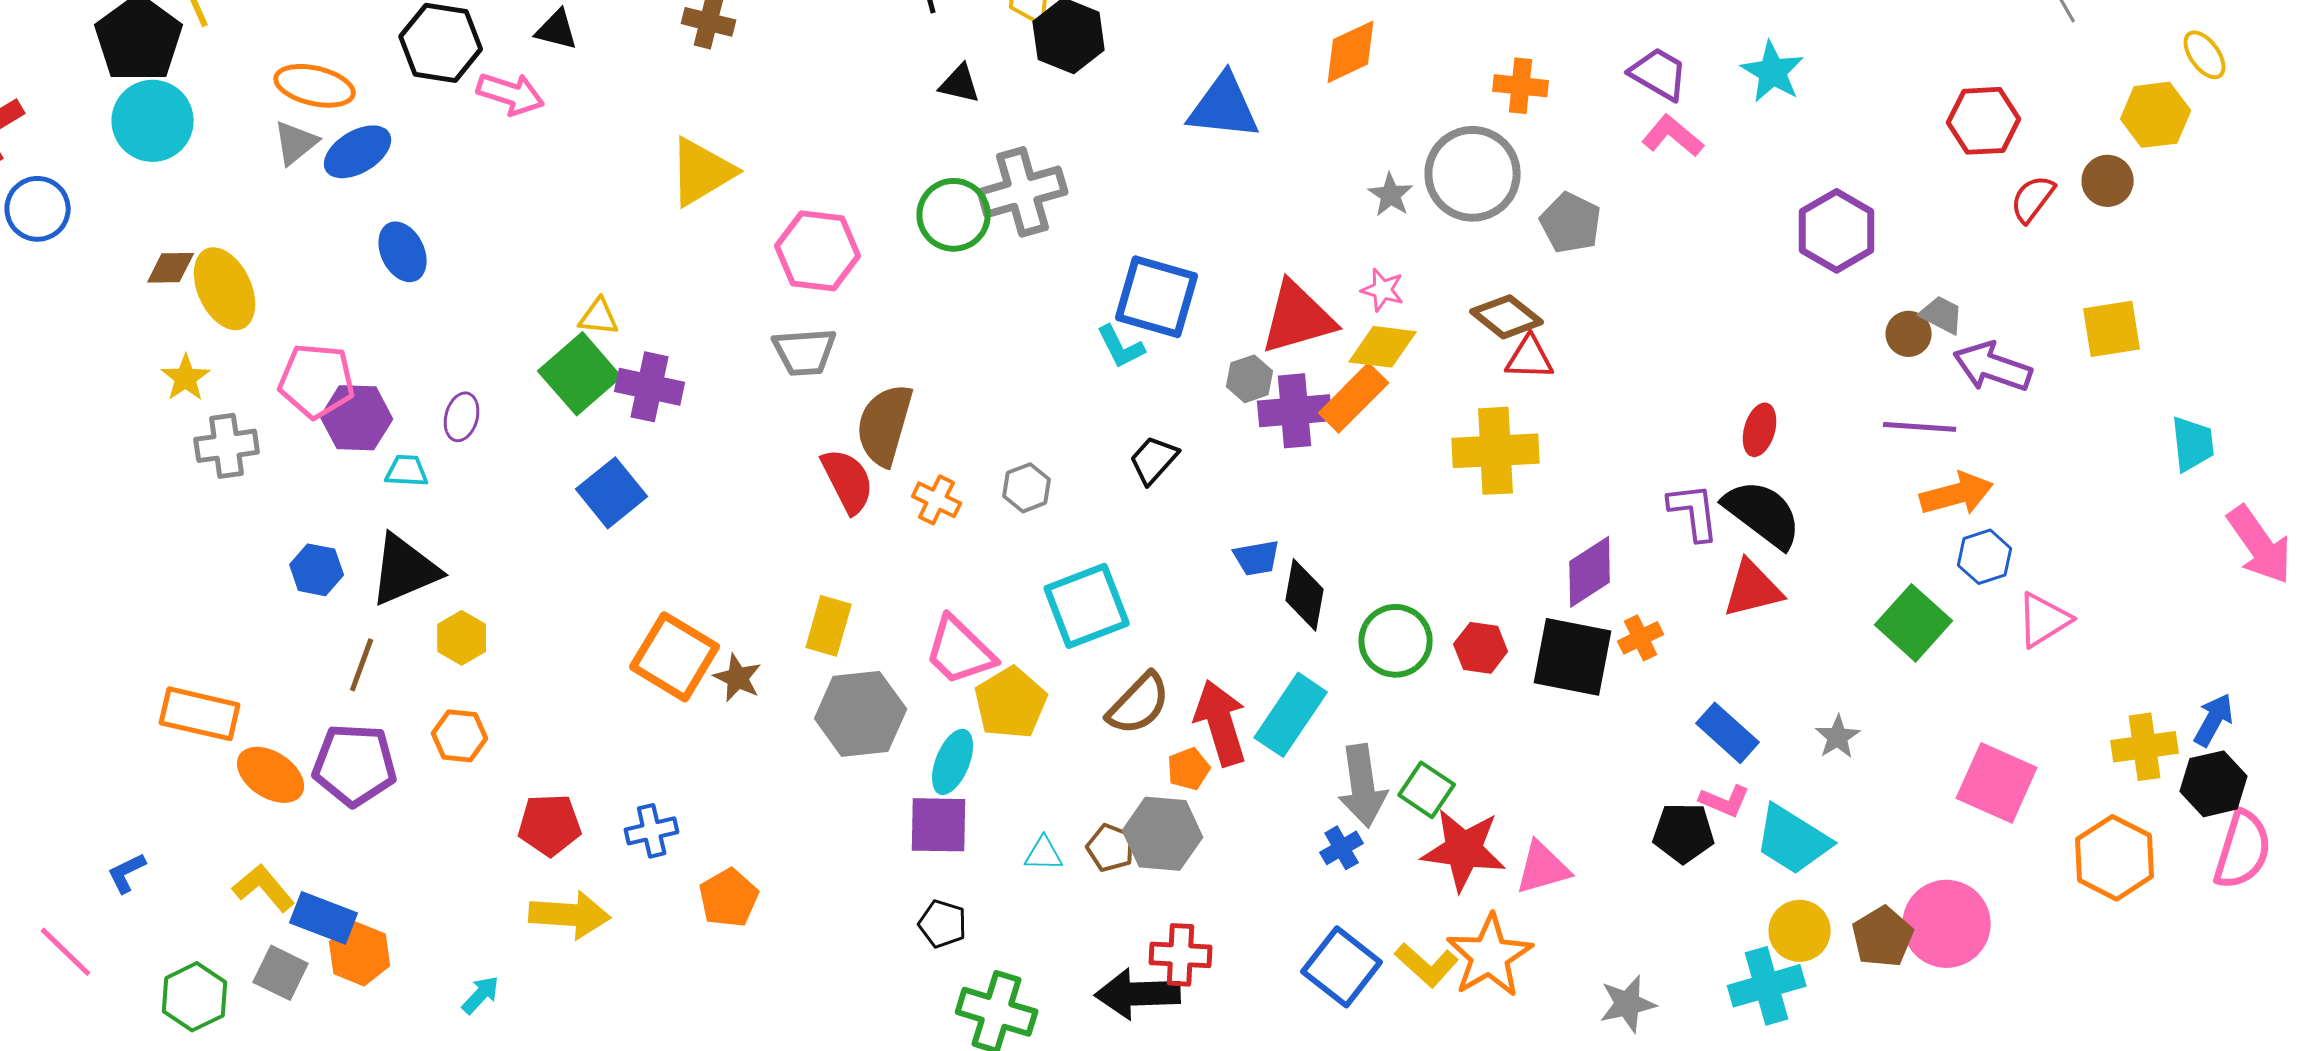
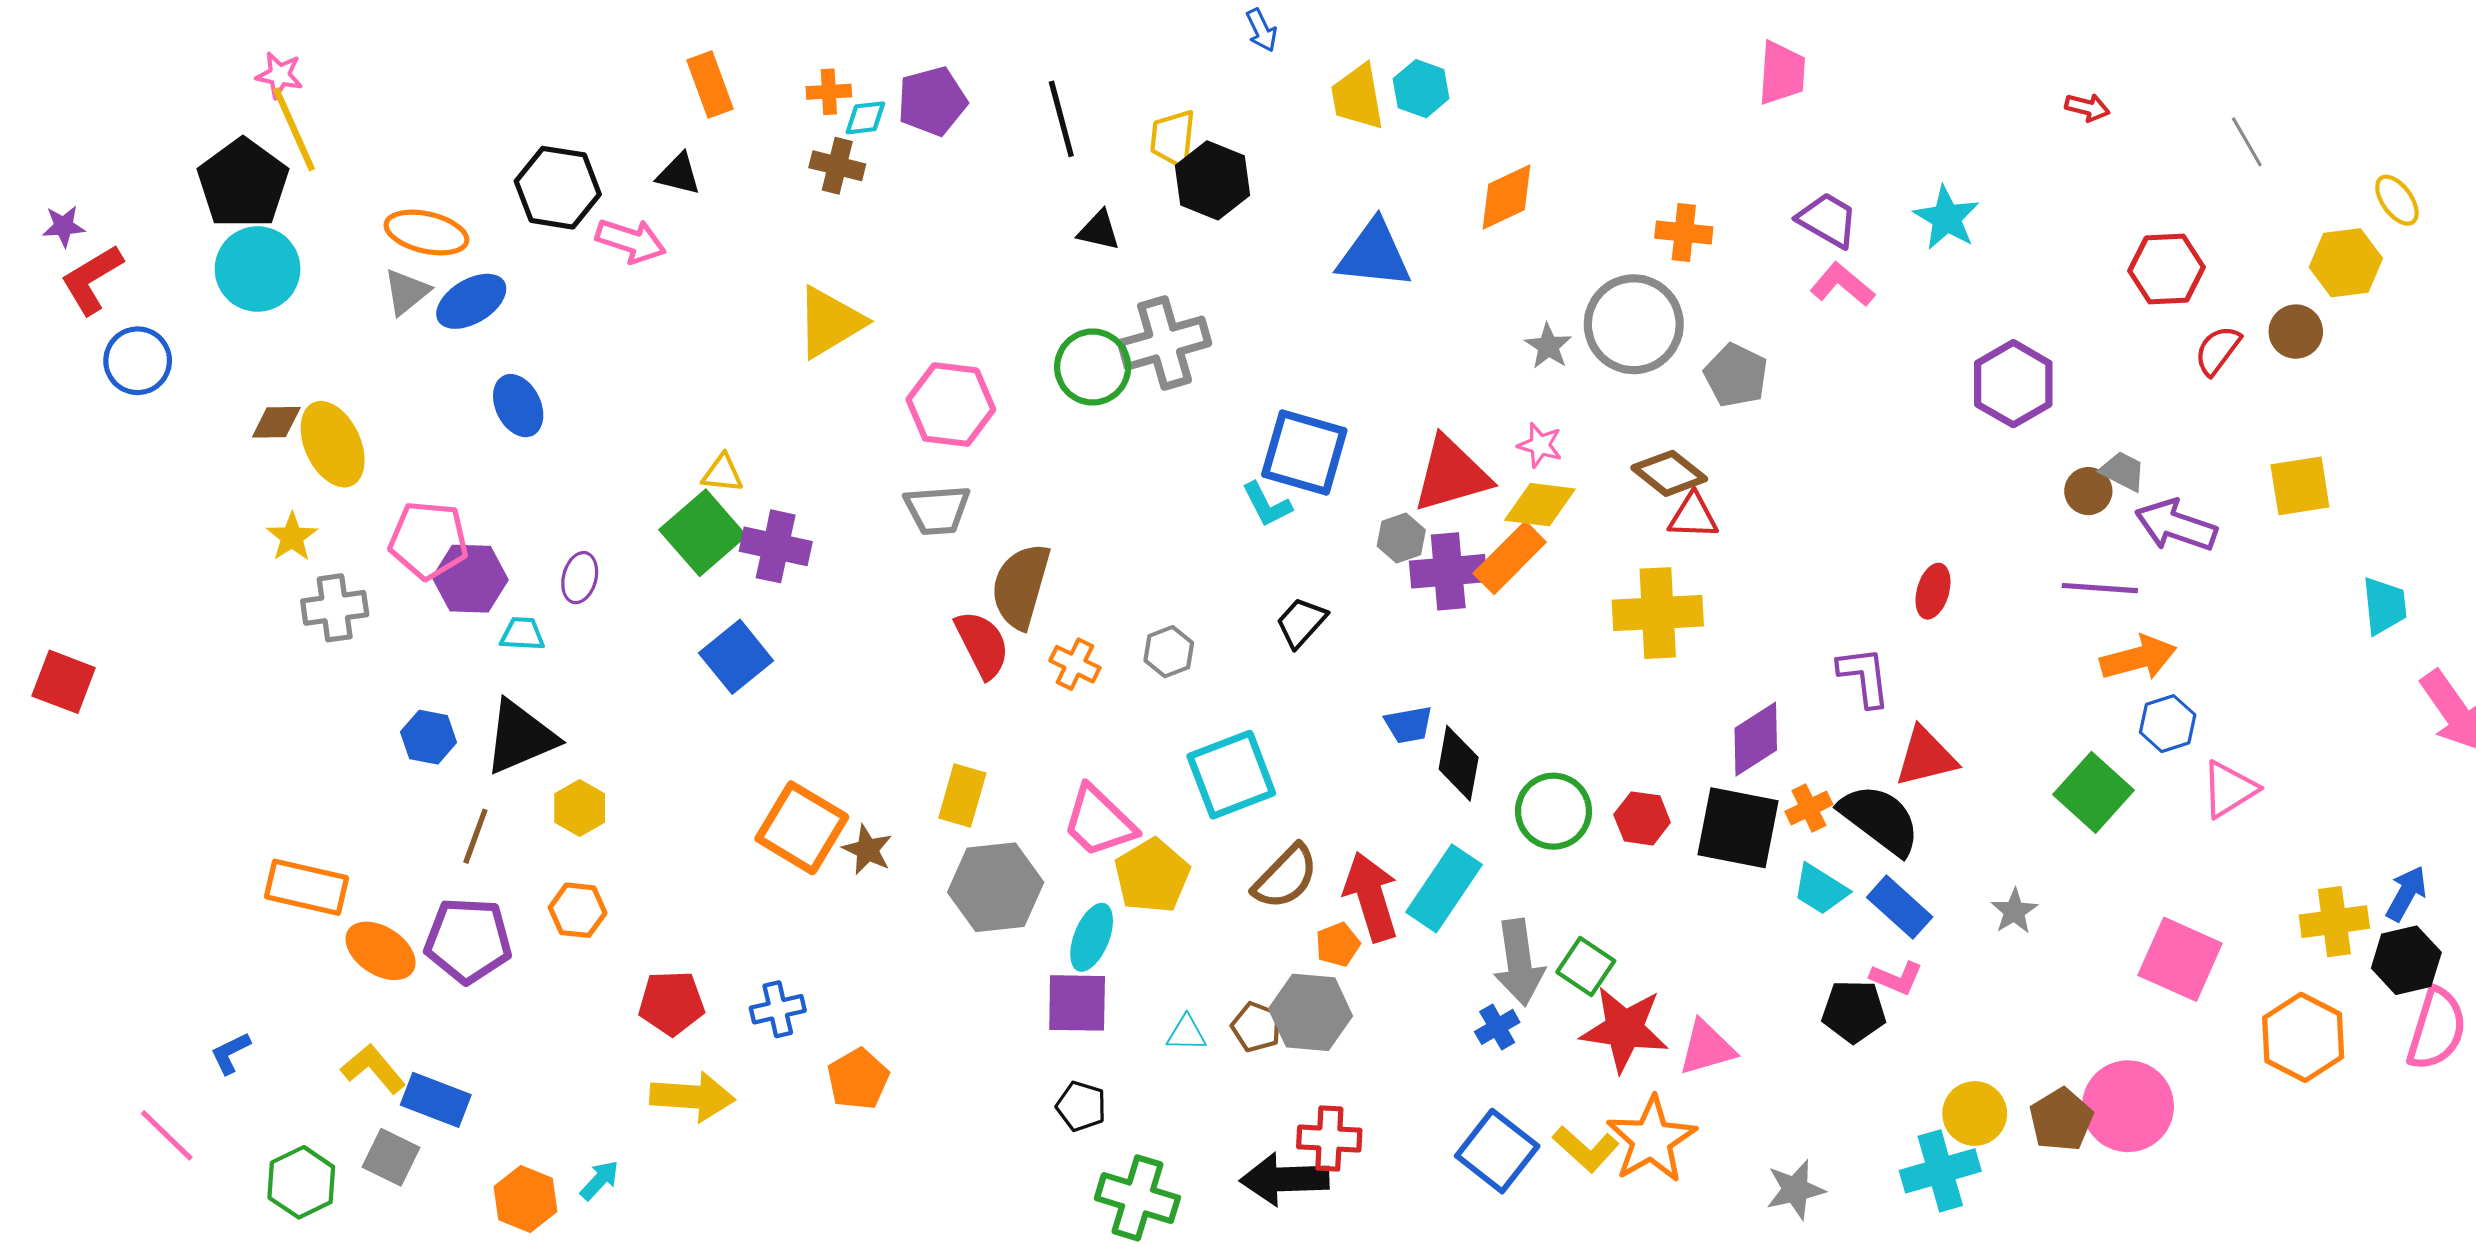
black semicircle: (1763, 514) -> (1880, 819), moved
cyan trapezoid: (1793, 840) -> (1820, 889), moved, size x0.7
orange hexagon: (360, 954) -> (525, 1199), moved

